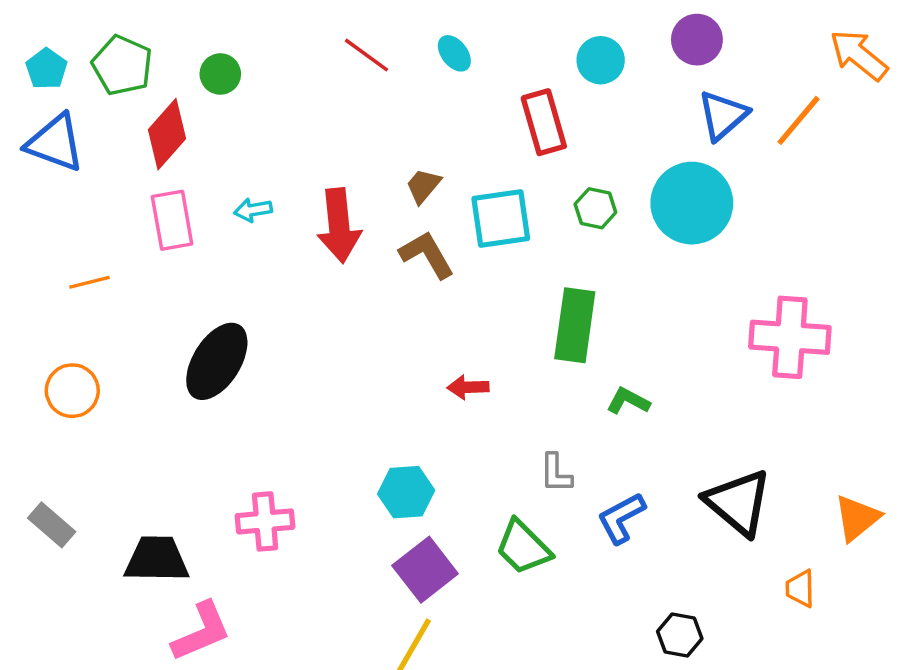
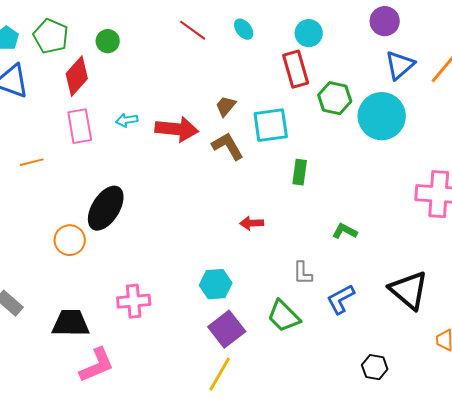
cyan circle: (601, 60) -> (309, 33), moved
green hexagon: (595, 208) -> (335, 98), moved, size x1.4
red arrow: (339, 225) -> (177, 129), turned -78
green rectangle: (575, 325) -> (300, 172), moved, size x0.6
orange circle: (72, 391) -> (70, 240), moved

